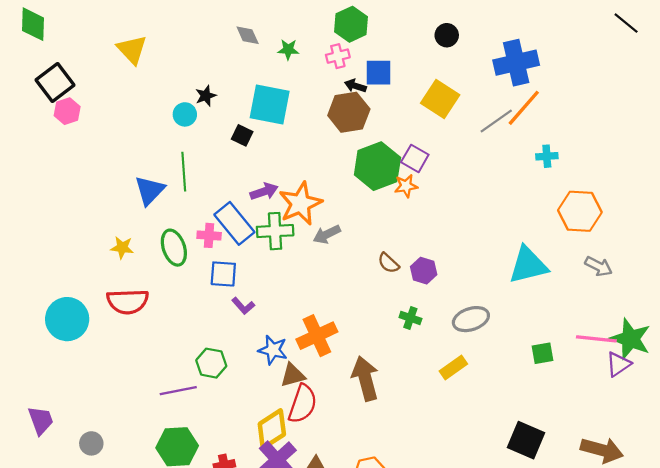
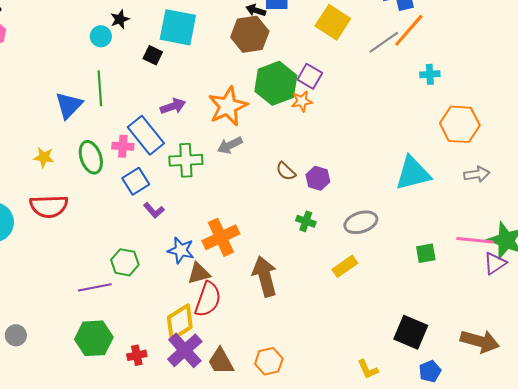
orange star: (300, 204) -> (228, 106), moved
green cross: (275, 231) -> (186, 160), moved
gray arrow: (599, 266) -> (477, 174), turned -35
blue square: (223, 274) -> (136, 181), turned -36

